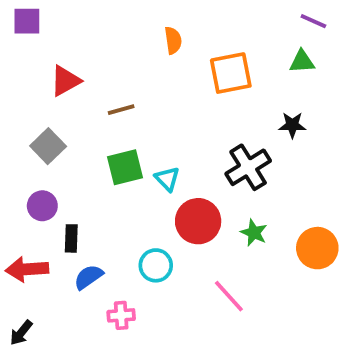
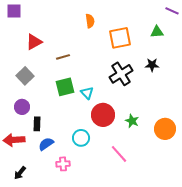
purple line: (313, 21) -> (172, 11), moved
black cross: (248, 167) -> (121, 74), moved
black arrow: (21, 333) -> (20, 173), moved

